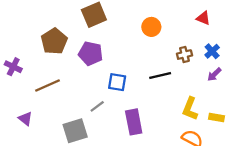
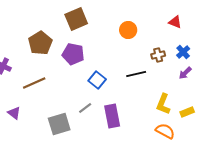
blue square: (117, 82) -> (97, 80), turned 30
gray line: (97, 106) -> (85, 108), moved
yellow rectangle: (217, 117) -> (187, 112), turned -32

